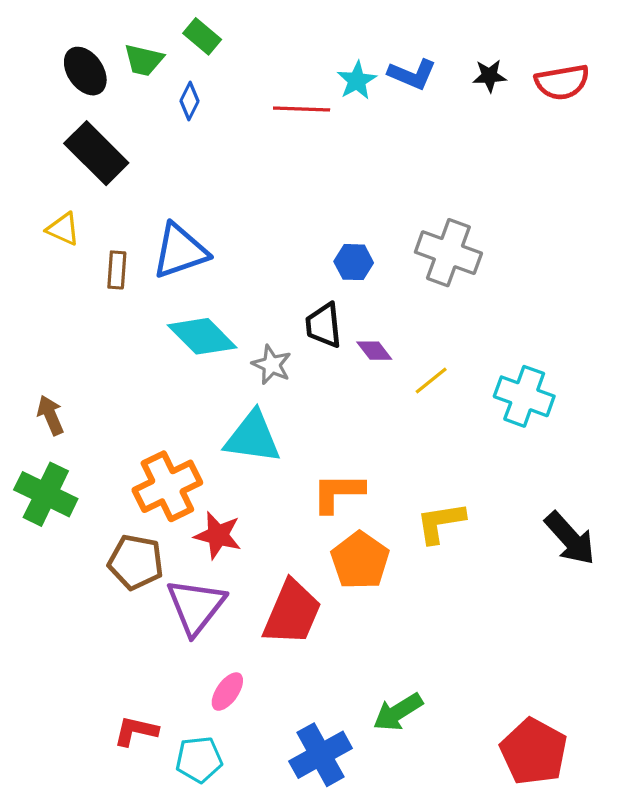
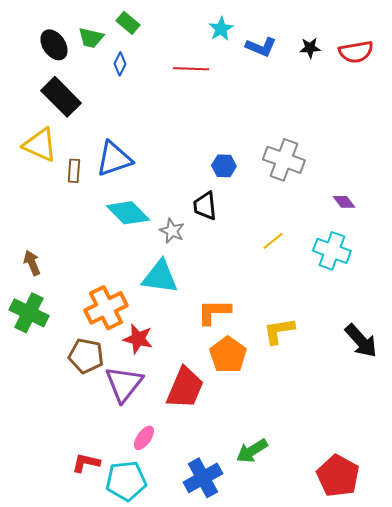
cyan star: (357, 81) -> (221, 29), moved
yellow triangle: (63, 229) -> (40, 145), size x1.6
purple diamond: (374, 351) -> (344, 202), moved
cyan pentagon: (199, 759) -> (126, 481), size x1.4

